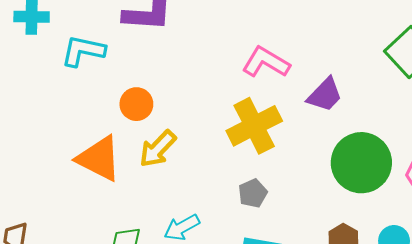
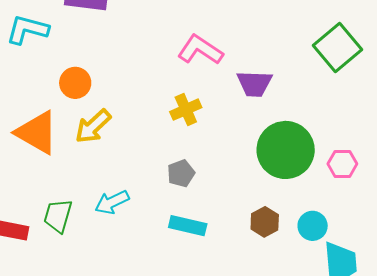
purple trapezoid: (325, 95) -> (254, 84), turned 45
yellow cross: (254, 126) -> (186, 110), size x0.6

